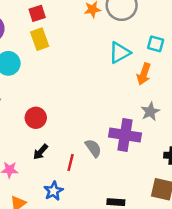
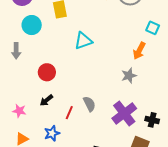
cyan triangle: (120, 53) -> (83, 41), moved
gray star: (150, 112) -> (129, 76), moved
purple cross: (125, 135) -> (124, 113), moved, turned 35

